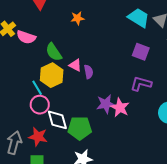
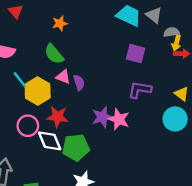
green semicircle: (54, 52) -> (54, 54), moved
cyan line: (37, 88) -> (20, 80), moved
red star: (38, 137) -> (58, 117), moved

